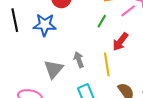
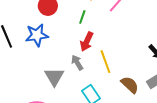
green line: (102, 21) -> (82, 17), moved
red arrow: (120, 42) -> (87, 42), moved

